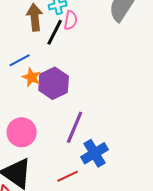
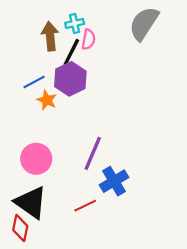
purple hexagon: (54, 83) -> (70, 79), moved

